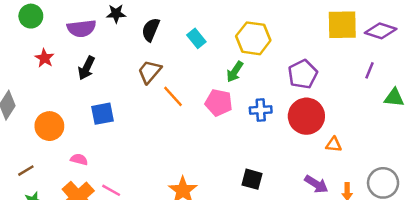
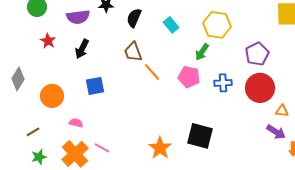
brown trapezoid: (149, 72) -> (133, 52), turned -60
black square: (252, 179) -> (200, 136), moved, size x1.5
purple arrow: (316, 184) -> (276, 132), moved

